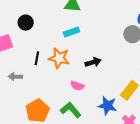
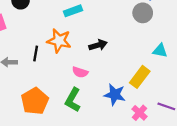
black line: (37, 58) -> (36, 54), moved
green L-shape: (71, 110) -> (73, 100), turned -110

